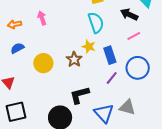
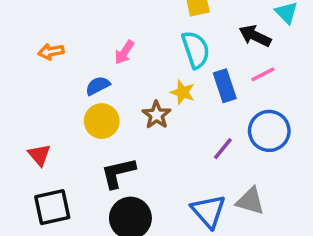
pink arrow: (42, 18) -> (124, 52), moved, turned -128
blue semicircle: (17, 48) -> (98, 86), moved
blue rectangle: (110, 55) -> (225, 86), moved
black L-shape: (79, 95) -> (118, 173), moved

